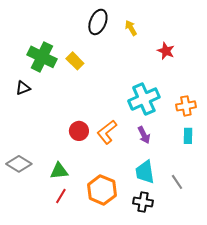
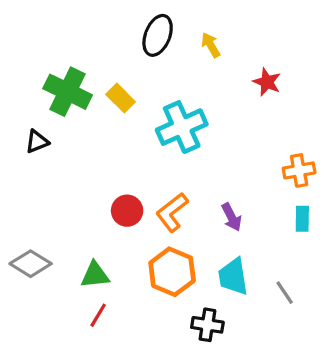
cyan cross: (144, 99) -> (182, 127), moved
orange hexagon: (102, 190) -> (172, 272), moved
black cross: (143, 202) -> (207, 325), moved

